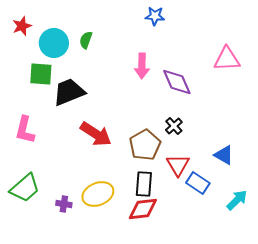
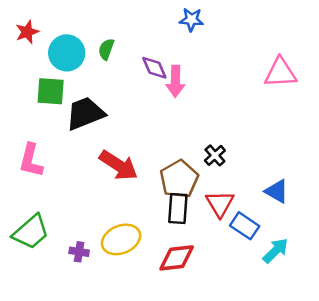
purple diamond: (177, 82) -> (154, 68), moved, size x0.7
black rectangle: (144, 184) -> (178, 209), moved
cyan arrow: (237, 200) -> (275, 251), moved

